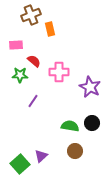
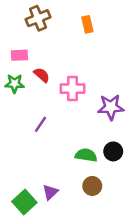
orange rectangle: (50, 29) -> (87, 24), moved
green star: (20, 75) -> (15, 84), moved
purple star: (90, 87) -> (111, 107), turned -30

